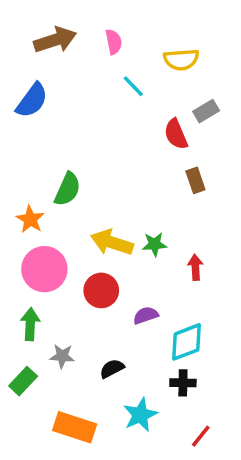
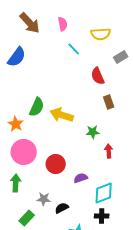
brown arrow: (55, 40) -> (30, 23), turned 65
gray rectangle: (206, 111) -> (121, 57), moved
yellow arrow: (112, 242) -> (62, 115), moved
green star: (155, 244) -> (93, 132), moved
gray star: (62, 356) -> (44, 199), moved
green rectangle: (23, 381) -> (27, 218), moved

